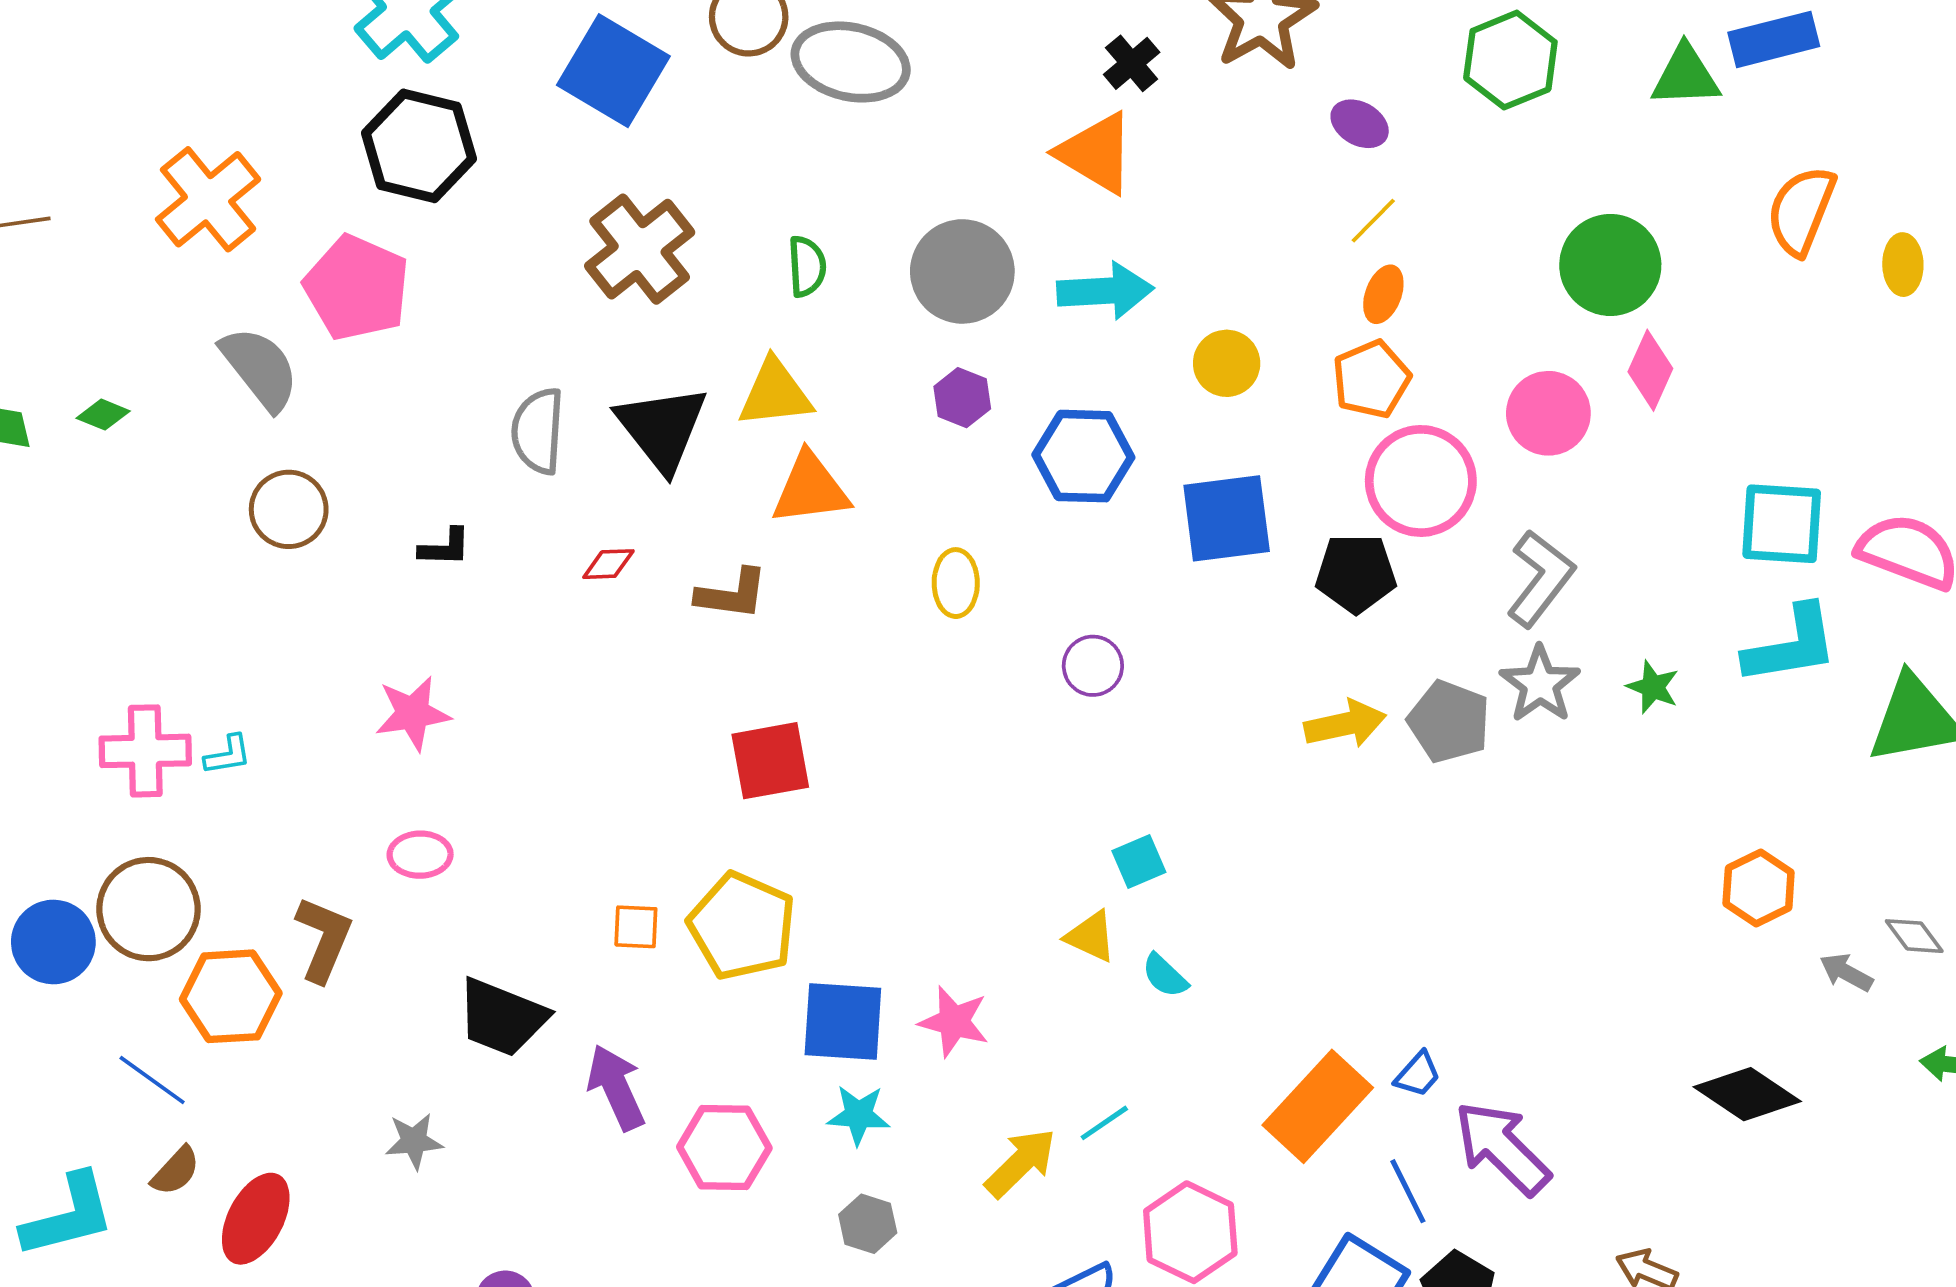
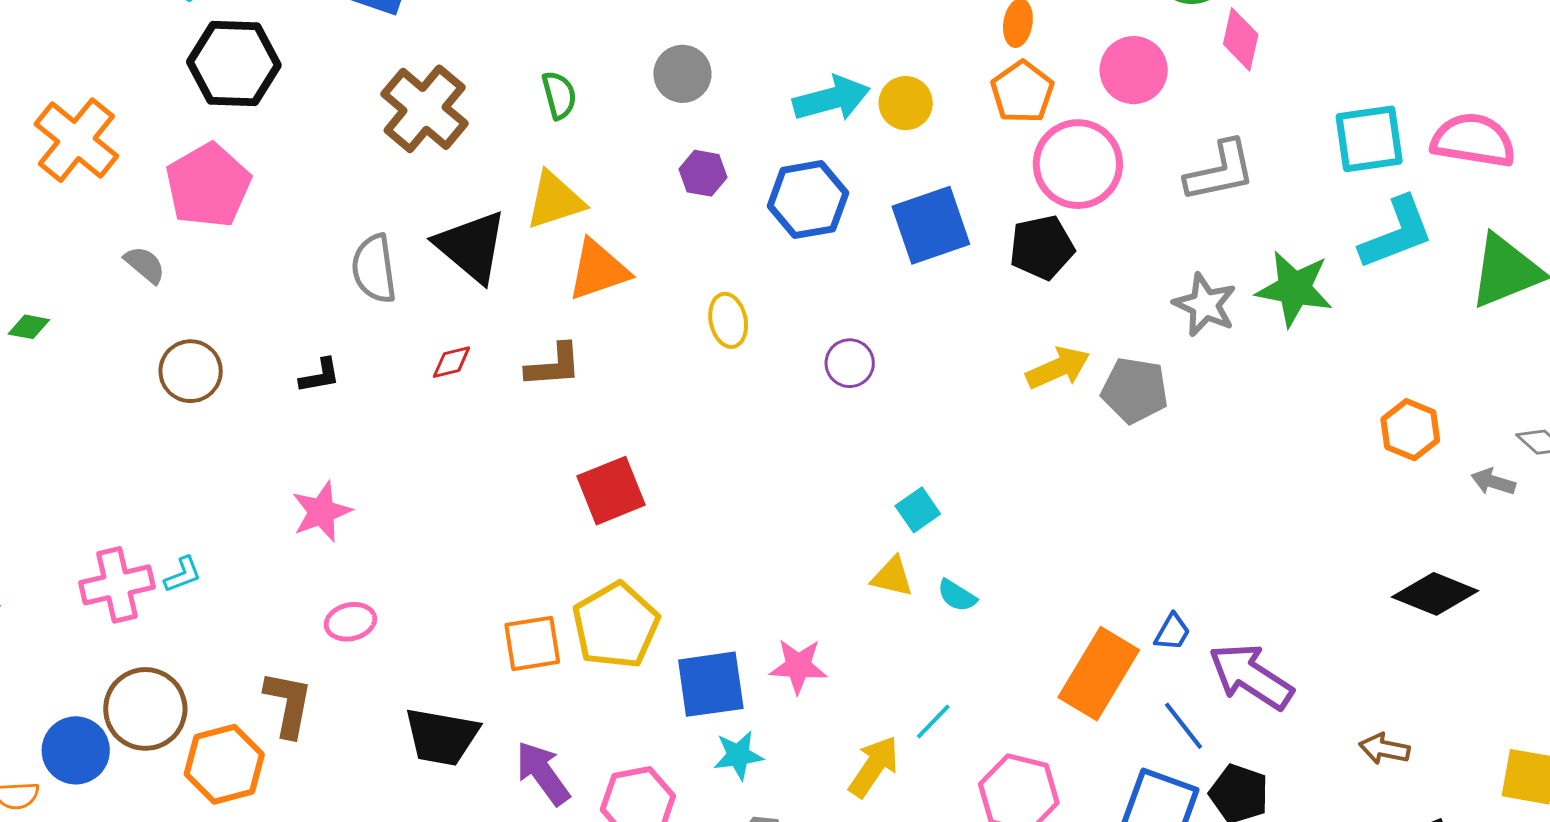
gray circle: (962, 271) -> (682, 74), size x0.7
pink pentagon: (357, 288) -> (208, 185), turned 30
cyan arrow: (1105, 291) -> (831, 99), moved
gray semicircle: (260, 368) -> (145, 265), size x0.6
pink circle: (1548, 413) -> (1134, 70), moved
gray L-shape: (1540, 578) -> (1220, 171), moved, turned 52
green star: (1653, 687) -> (1294, 289), size x1.8
gray pentagon: (1449, 722) -> (1135, 390), moved
yellow pentagon: (742, 926) -> (616, 625), turned 30
orange square: (636, 927) -> (532, 643), size x1.5

